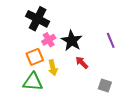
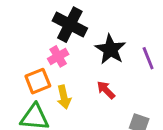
black cross: (38, 19) -> (70, 25), moved
black star: (72, 41) -> (110, 49), moved

